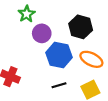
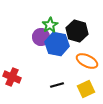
green star: (27, 14) -> (50, 25), moved
blue hexagon: (59, 55) -> (57, 44), moved

